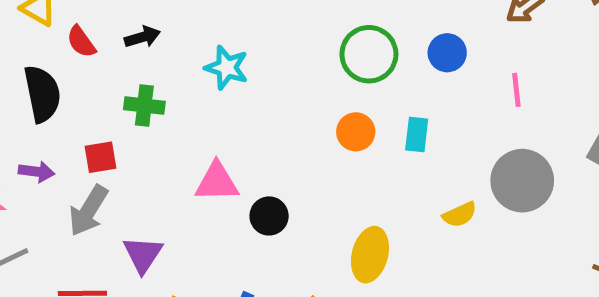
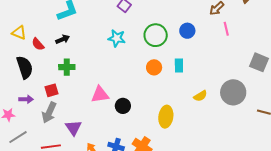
cyan star: (227, 68) -> (117, 38), moved
pink line: (516, 90) -> (226, 29), moved
gray circle: (522, 181) -> (233, 92), moved

